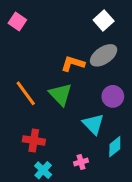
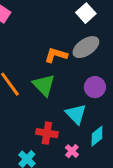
red cross: (34, 140) -> (47, 133), moved
pink cross: (81, 162) -> (72, 151), moved, turned -32

